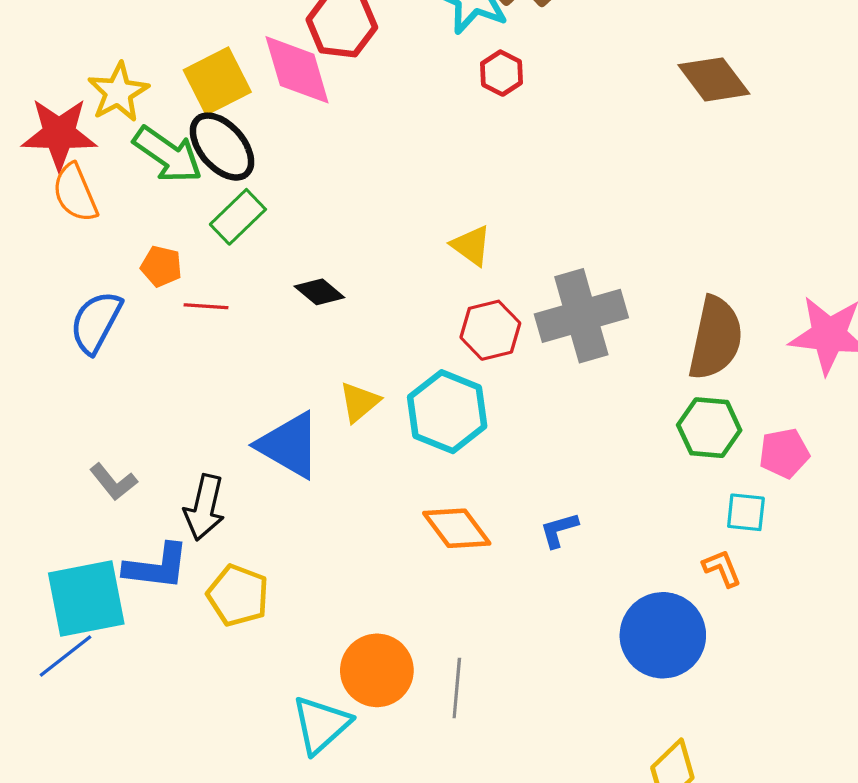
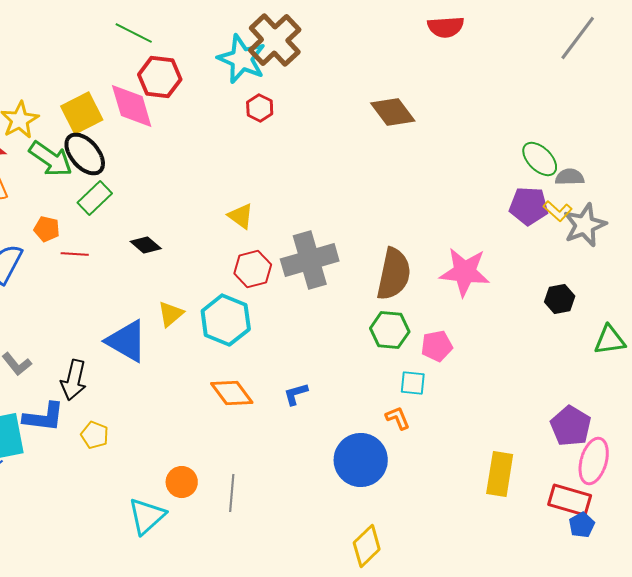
yellow pentagon: (238, 595) -> (95, 435), size x0.7
orange circle: (377, 670) -> (182, 482), size x0.7

